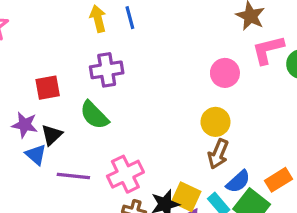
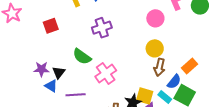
purple cross: (107, 70) -> (102, 28), moved
red square: (48, 88) -> (51, 26), moved
pink cross: (125, 174) -> (106, 74), moved
orange rectangle: (278, 180) -> (189, 66), moved

